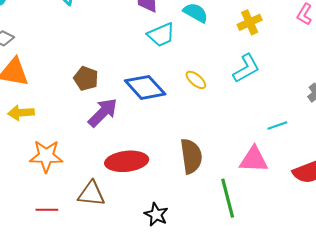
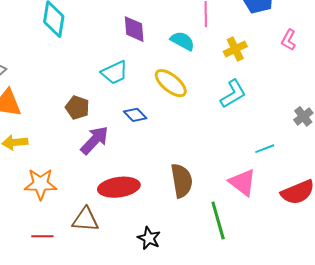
cyan trapezoid: (161, 35) -> (114, 73), moved
yellow ellipse: (196, 80) -> (171, 83), moved, size x1.6
blue diamond: (145, 87) -> (135, 115), size x0.6
pink triangle: (254, 160) -> (243, 182), turned 36

